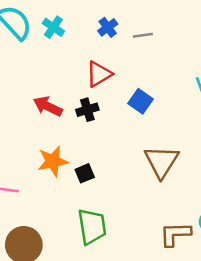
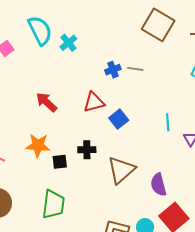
blue cross: (108, 27) -> (113, 70), moved
red triangle: (99, 74) -> (94, 102), moved
black cross: (87, 110) -> (87, 150), moved

